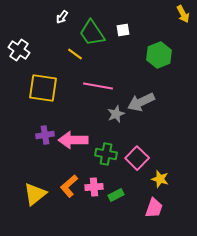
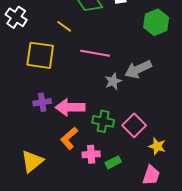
yellow line: (75, 54) -> (64, 26), moved
orange L-shape: (69, 186) -> (69, 138), moved

